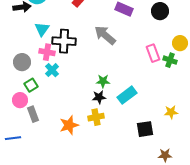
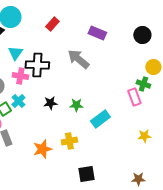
black circle: (160, 11) -> (142, 35), moved
pink rectangle: (153, 53) -> (134, 97), moved
cyan cross: (52, 70) -> (18, 101), moved
black star: (99, 97) -> (50, 103), moved
black square: (145, 129) -> (86, 174), moved

